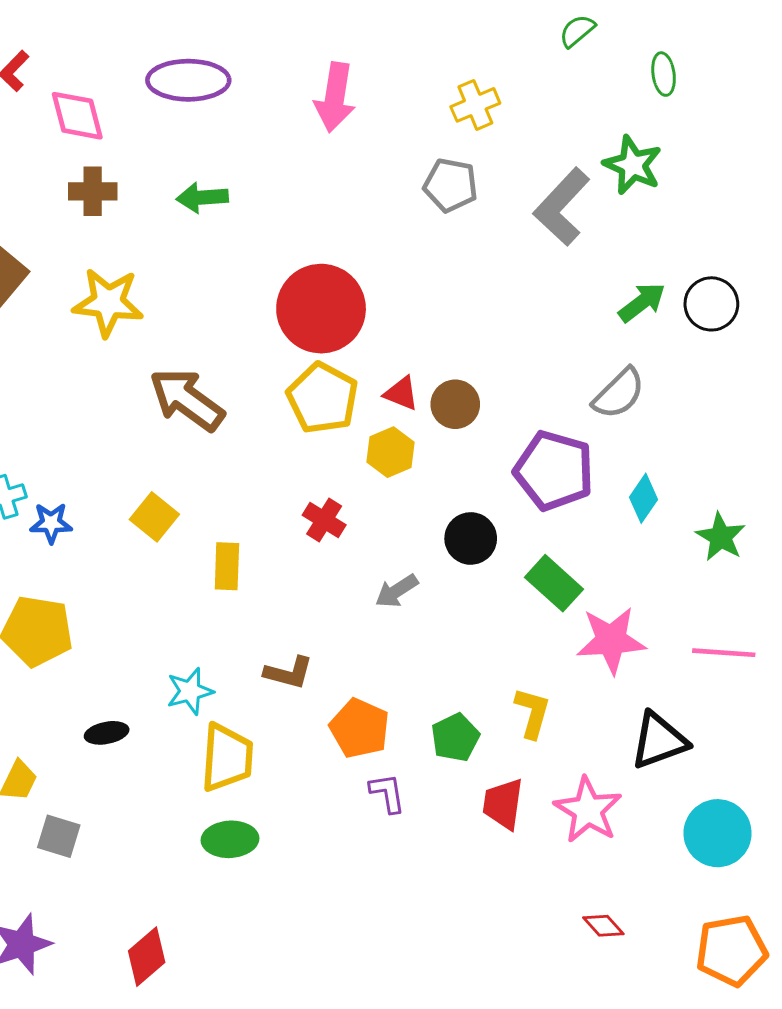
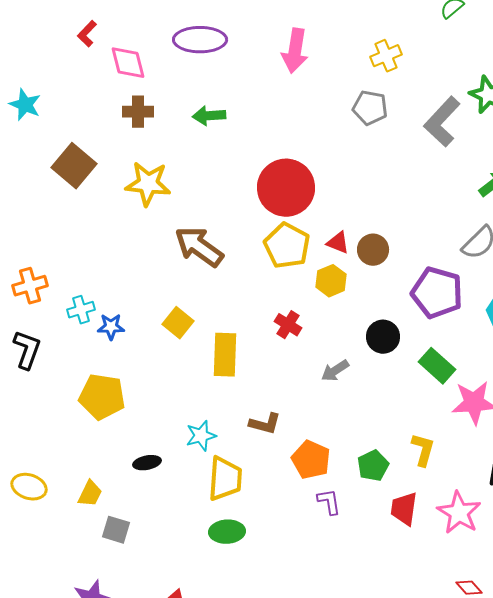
yellow rectangle: (227, 566) -> (225, 355), size x1.4

